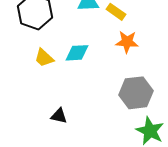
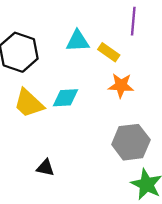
yellow trapezoid: (44, 58) -> (29, 103), size x1.4

